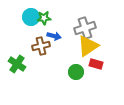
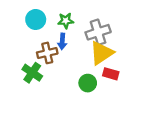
green star: (44, 18) -> (66, 21), moved
blue arrow: (54, 36) -> (62, 41), turned 80
green cross: (17, 64) -> (32, 73), moved

